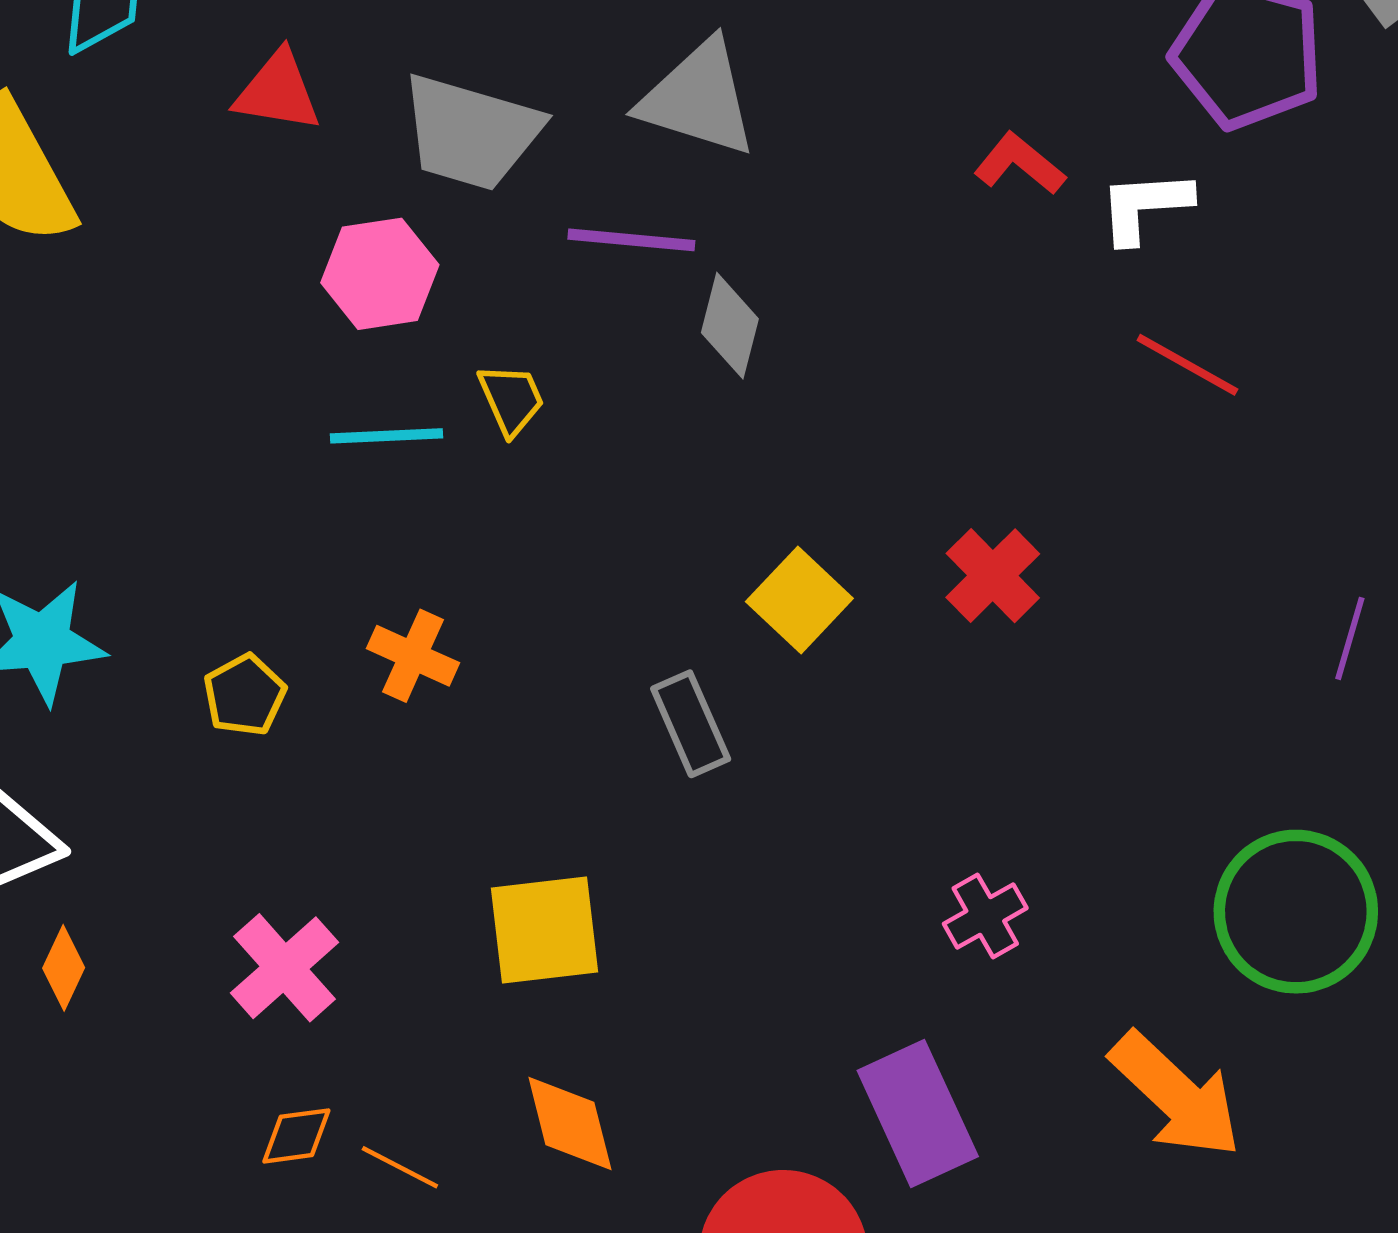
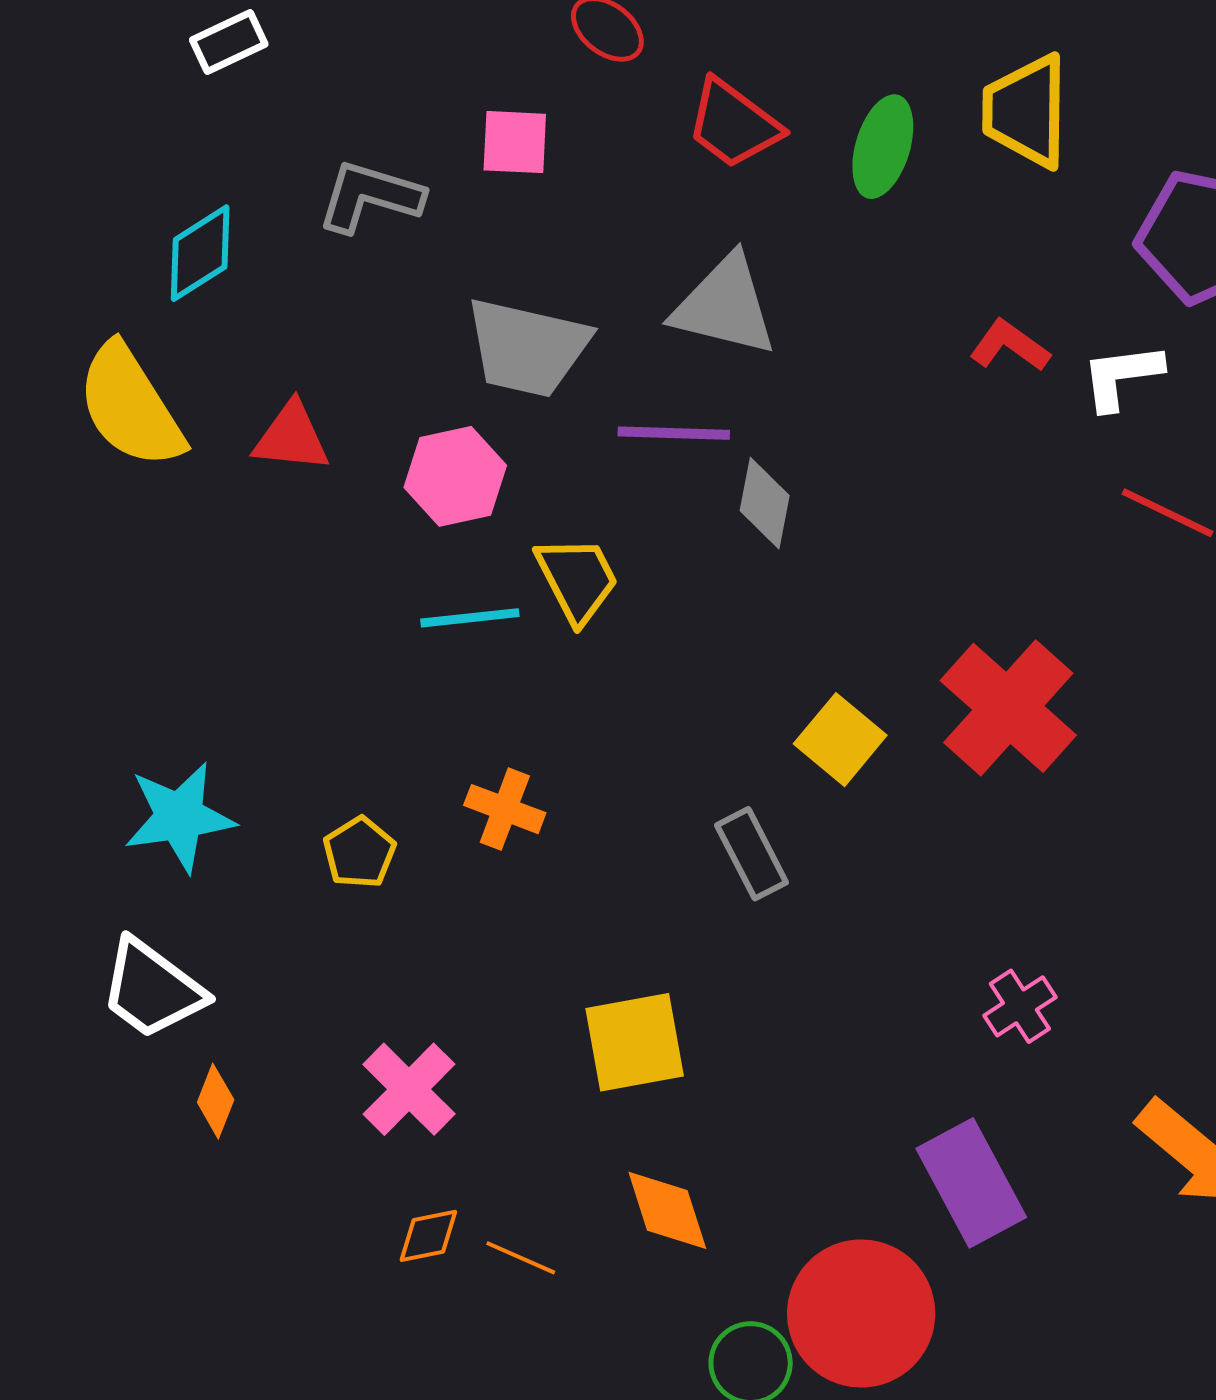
red triangle: (278, 91) -> (291, 437), moved
yellow trapezoid: (511, 399) -> (577, 579), size x1.4
red cross: (993, 576) -> (1008, 708), size x1.6

